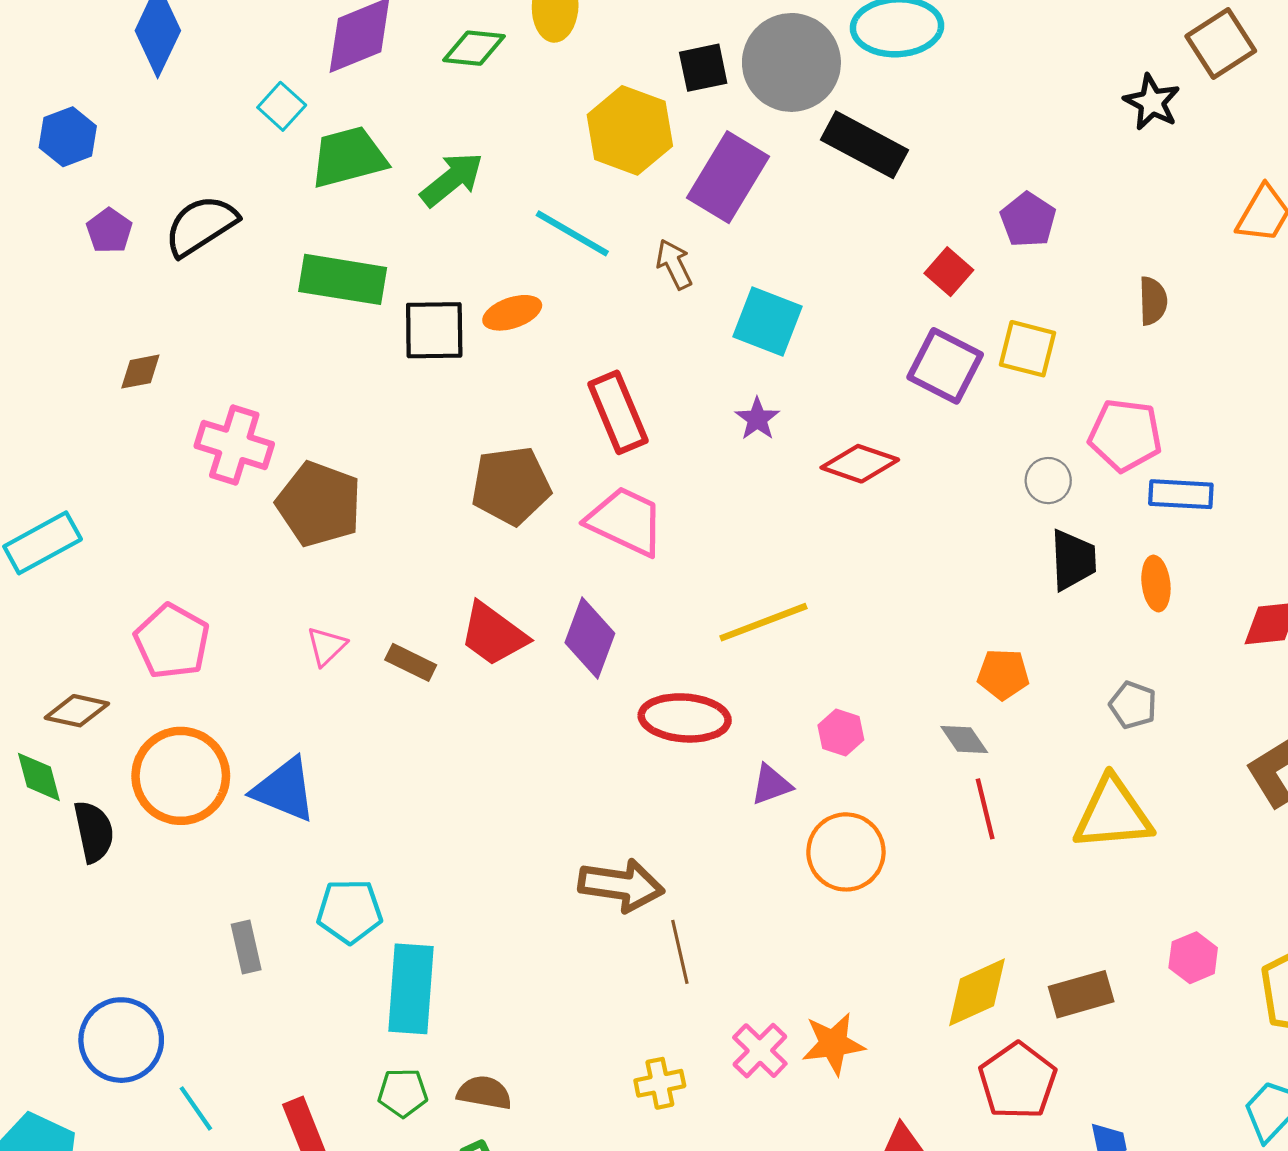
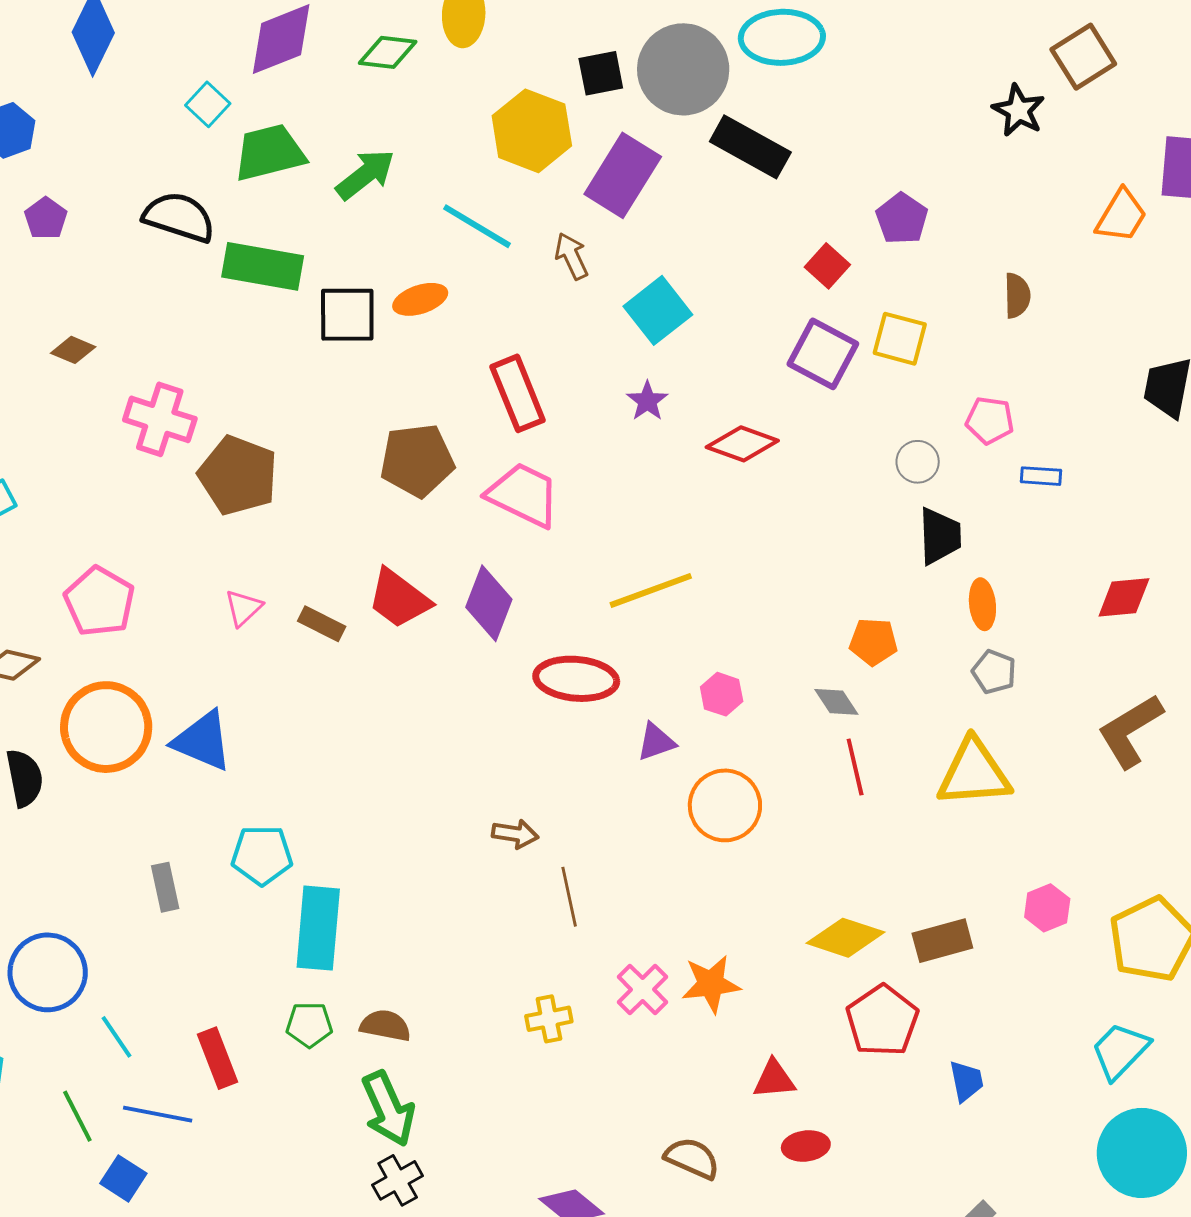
black semicircle: (201, 226) -> (179, 217), moved, turned 50
cyan square: (768, 322) -> (658, 310), turned 30
brown diamond: (140, 372) -> (73, 350), turned 33
pink pentagon: (1125, 435) -> (990, 420), size x0.7
blue rectangle: (1181, 494) -> (1041, 476), size x0.7
orange ellipse: (1156, 584) -> (982, 604), moved
brown arrow: (621, 885) -> (515, 834), size x0.6
yellow diamond: (977, 992) -> (845, 938), turned 42

